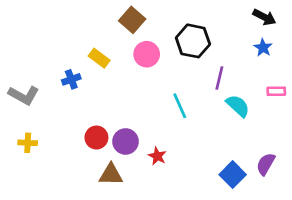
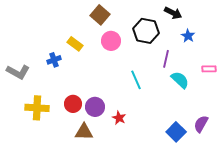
black arrow: (264, 17) -> (173, 13), moved
blue star: (263, 48) -> (188, 36), moved
yellow cross: (28, 143) -> (37, 108), moved, size x1.6

